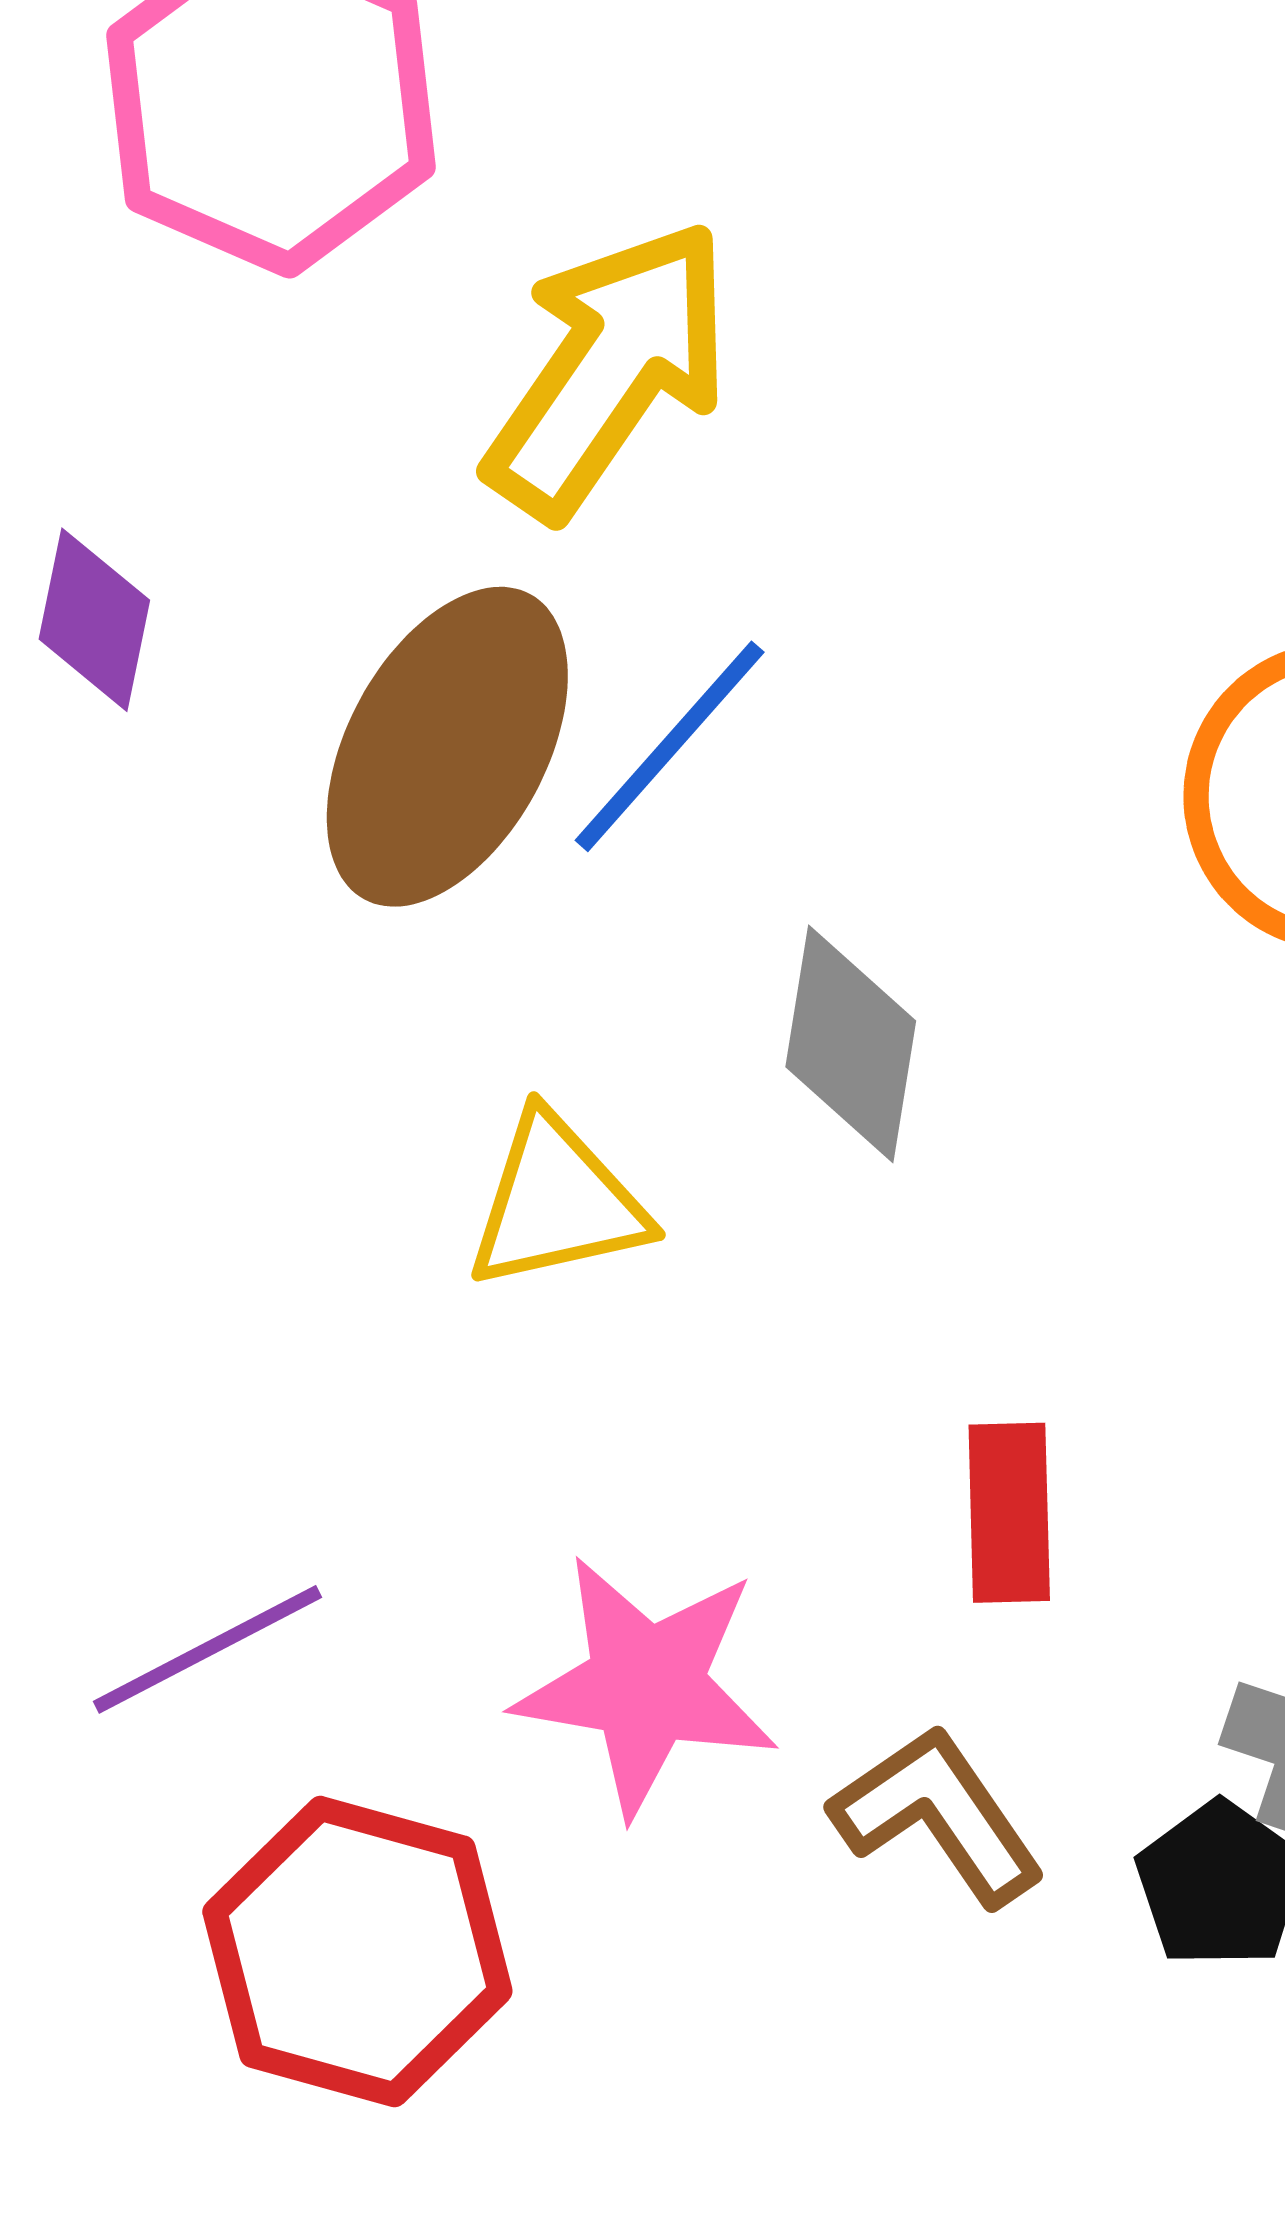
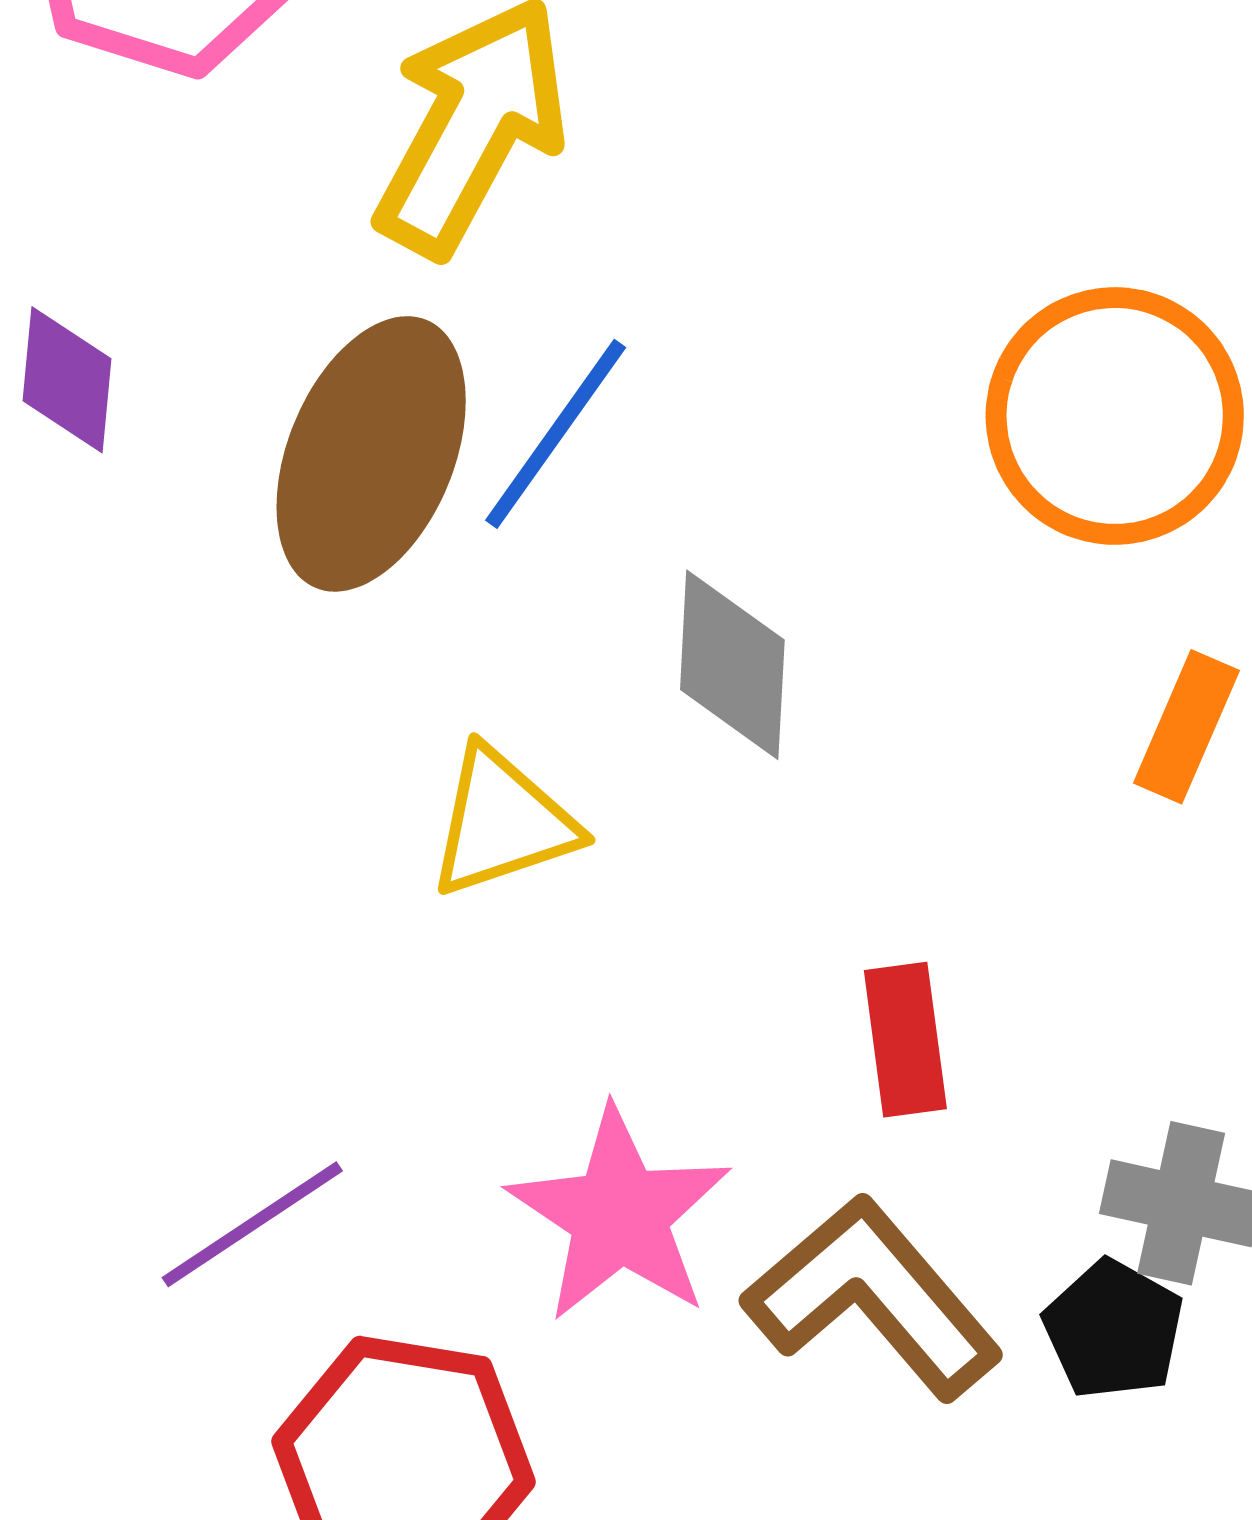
pink star: (646, 1685) -> (619, 1215), turned 30
brown L-shape: (938, 1815) -> (873, 1297), size x1.4

